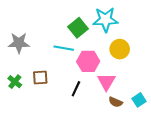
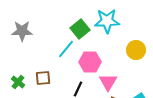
gray star: (19, 43) -> (22, 31), moved
cyan line: (64, 48) -> (66, 49), turned -60
yellow circle: (120, 49) -> (136, 50), moved

